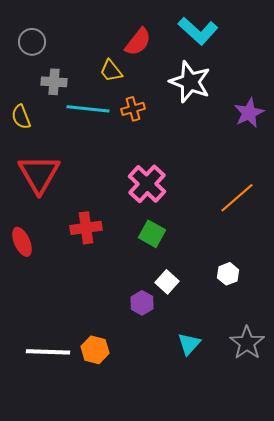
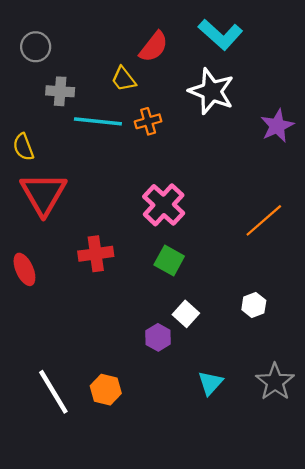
yellow semicircle: (21, 117) -> (23, 147), moved
white line: (48, 352) -> (53, 392), turned 57

